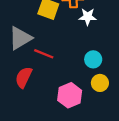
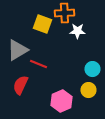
cyan circle: (93, 59) -> (92, 69), moved

